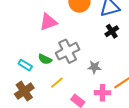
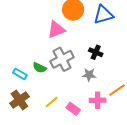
pink triangle: (48, 22) -> (56, 30), moved
black cross: (112, 31) -> (96, 52), moved, turned -32
yellow line: (57, 83) -> (52, 102), moved

